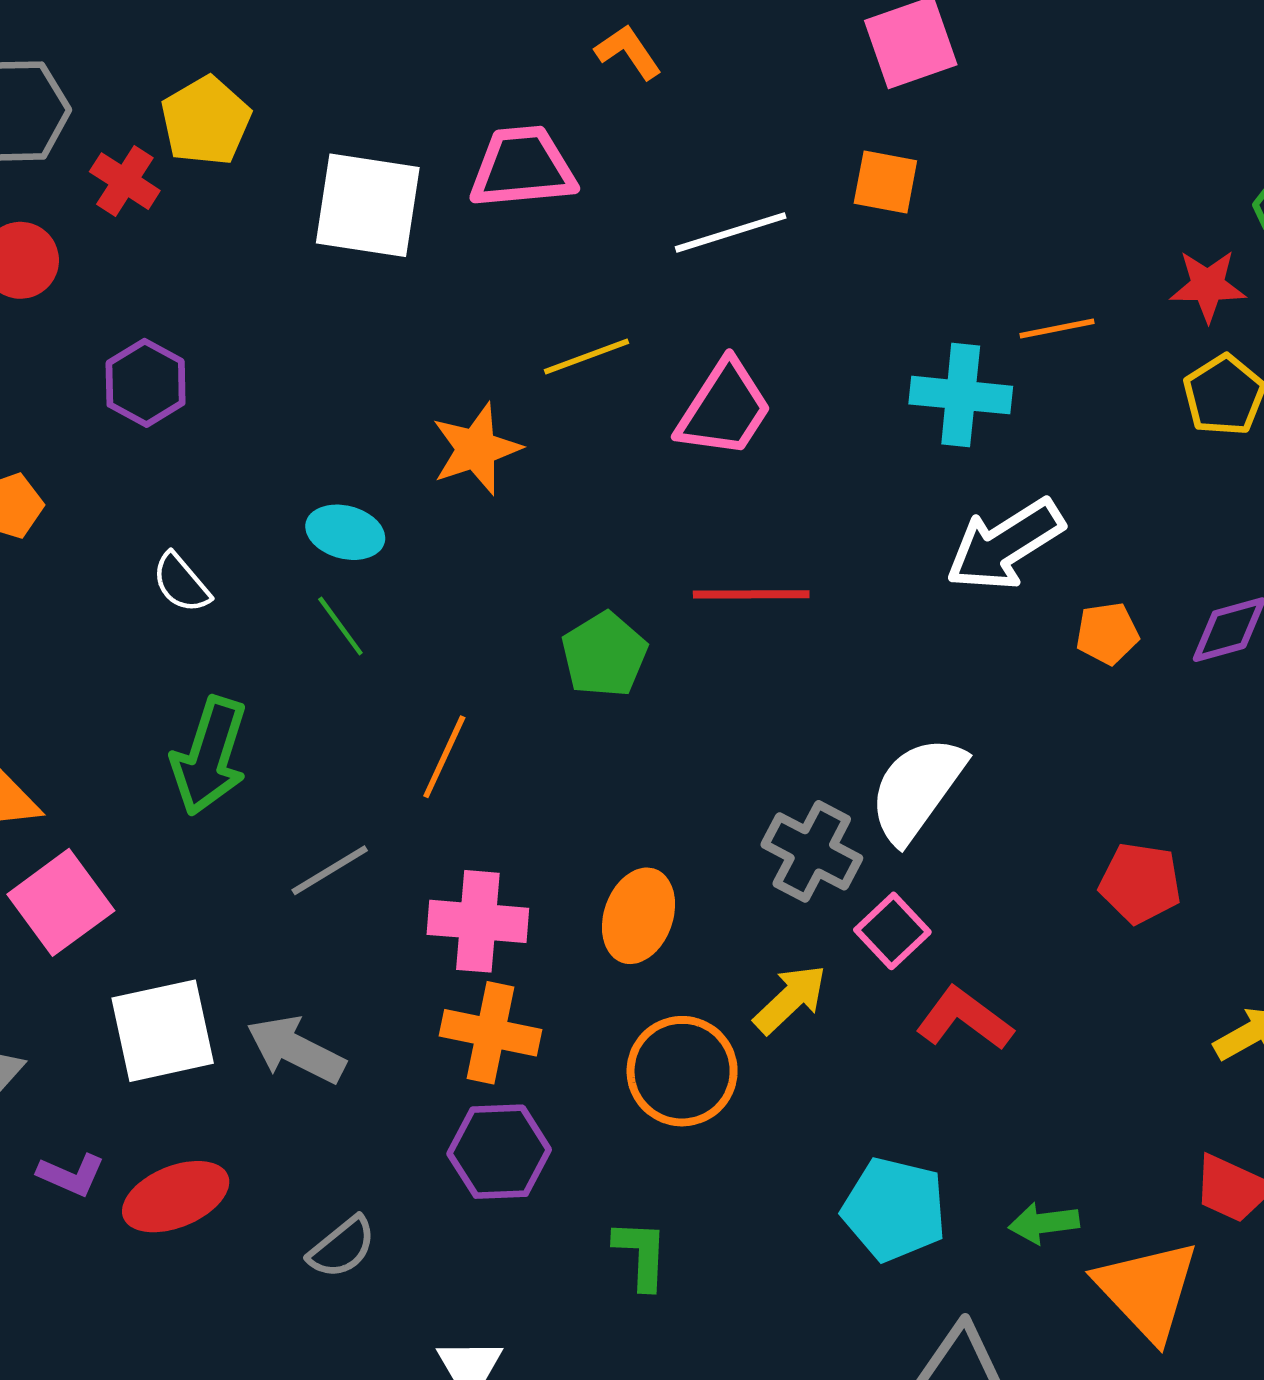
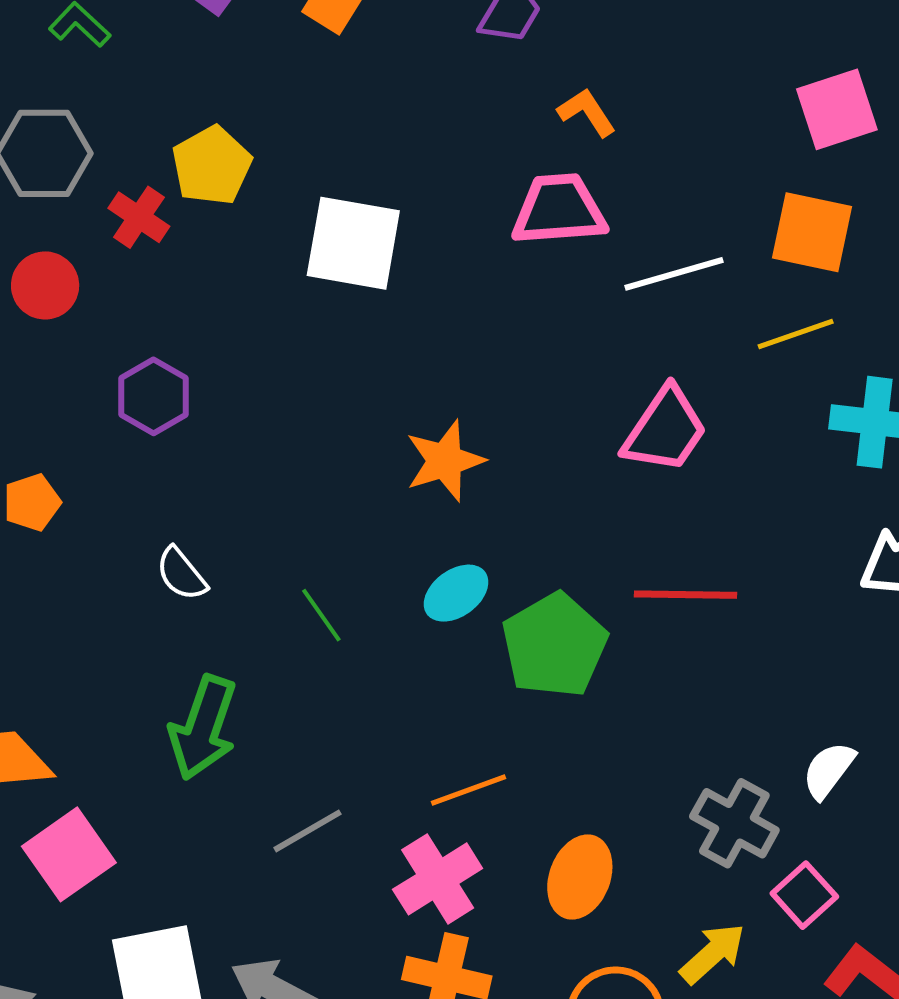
pink trapezoid: (522, 167) -> (559, 210), moved
orange square: (885, 182) -> (812, 232), size x1.4
yellow line: (586, 357) -> (796, 334), moved
cyan ellipse: (345, 532) -> (456, 593), moved, turned -52
green pentagon: (604, 655) -> (554, 645), size x1.4
orange line: (444, 757) -> (468, 790), moved, turned 44
white semicircle: (917, 789) -> (828, 770), size x0.6
pink cross: (478, 921) -> (438, 879), turned -38

